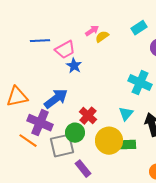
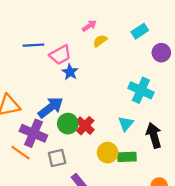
pink arrow: (92, 31) -> (89, 26), moved
green circle: (75, 133) -> (68, 124), moved
yellow circle: (109, 141) -> (108, 153), size x0.7
gray square: (62, 146) -> (57, 158), size x0.7

